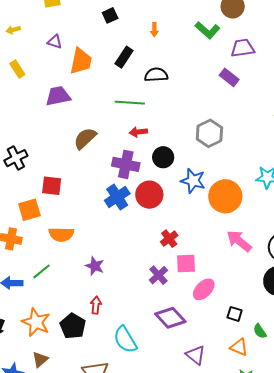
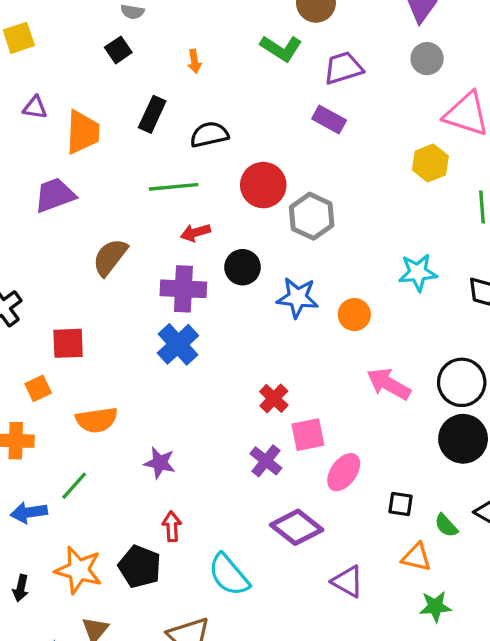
red circle: (149, 195) -> (263, 185), moved
orange circle: (225, 196) -> (354, 315), size x0.6
orange square: (29, 210) -> (38, 388), size x0.7

